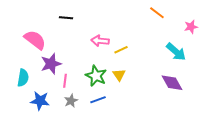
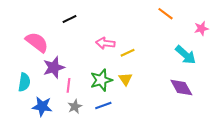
black line: (66, 18) -> (70, 19), turned -32
green star: (96, 76) -> (101, 80), turned 30

